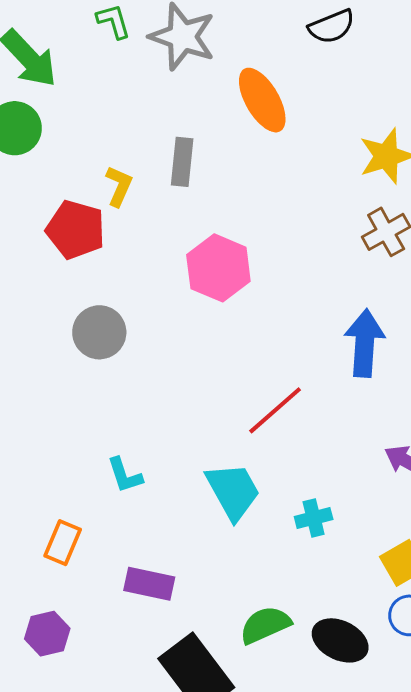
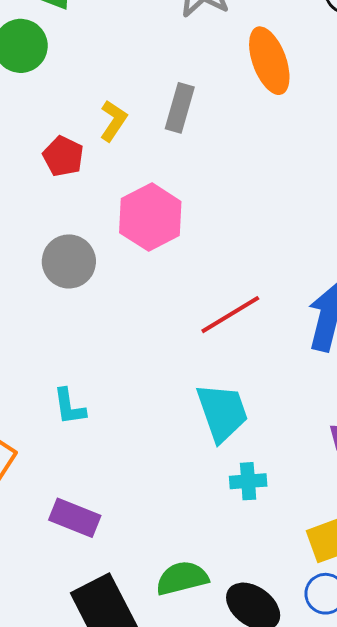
red pentagon: (76, 230) -> (63, 156), size x0.7
pink hexagon: (218, 268) -> (150, 217), moved
red line: (275, 410) -> (230, 315), moved
cyan trapezoid: (233, 491) -> (222, 412), moved

